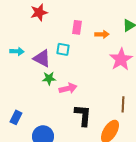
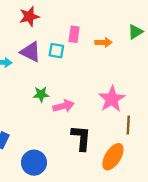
cyan square: (63, 49) -> (56, 51), moved
purple triangle: (42, 58) -> (30, 52), moved
pink star: (121, 59) -> (112, 99), moved

